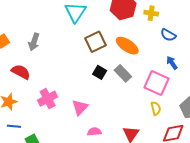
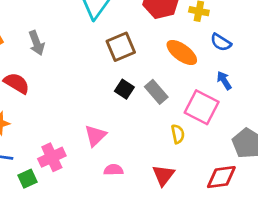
gray arrow: (34, 42) -> (37, 43), turned -42
orange ellipse: (127, 46) -> (182, 53), moved
pink cross: (48, 99) -> (52, 157), moved
yellow semicircle: (156, 108) -> (178, 134), moved

